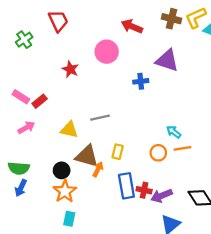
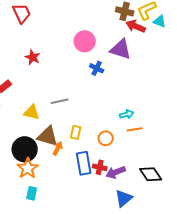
red arrow: (132, 26) -> (136, 26), moved
pink circle: (107, 52) -> (85, 41), moved
blue cross: (141, 81) -> (97, 68), turned 32
cyan arrow: (174, 132) -> (127, 114), turned 128
orange circle: (158, 153) -> (106, 138), moved
black circle: (62, 170) -> (25, 149), size x1.6

